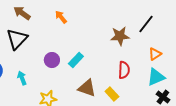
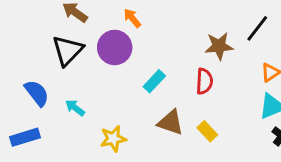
purple circle: (52, 60) -> (115, 47), moved, size x1.5
red semicircle: (124, 70) -> (204, 81), moved
cyan arrow: (22, 78) -> (75, 108), turned -32

